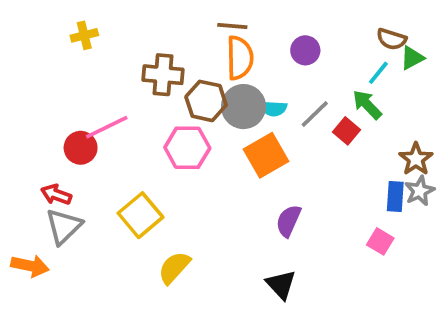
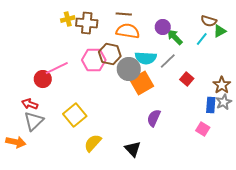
yellow cross: (84, 35) -> (68, 19), moved
orange semicircle: (240, 58) -> (128, 31), turned -80
brown cross: (163, 75) -> (87, 23), moved
green arrow: (367, 105) -> (175, 37), moved
gray circle: (244, 107) -> (129, 69), moved
cyan semicircle: (273, 108) -> (146, 58), size x1.5
red square: (347, 131) -> (187, 79), moved
pink hexagon: (187, 148) -> (94, 60), moved
black triangle: (281, 285) -> (133, 149), moved

